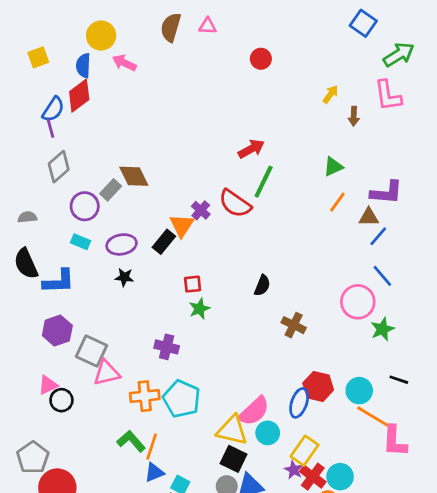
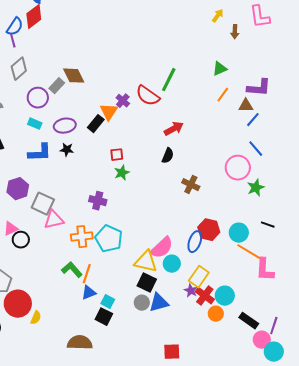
red arrow: (251, 149) -> (174, 129), moved
blue L-shape: (59, 281) -> (40, 153), moved

